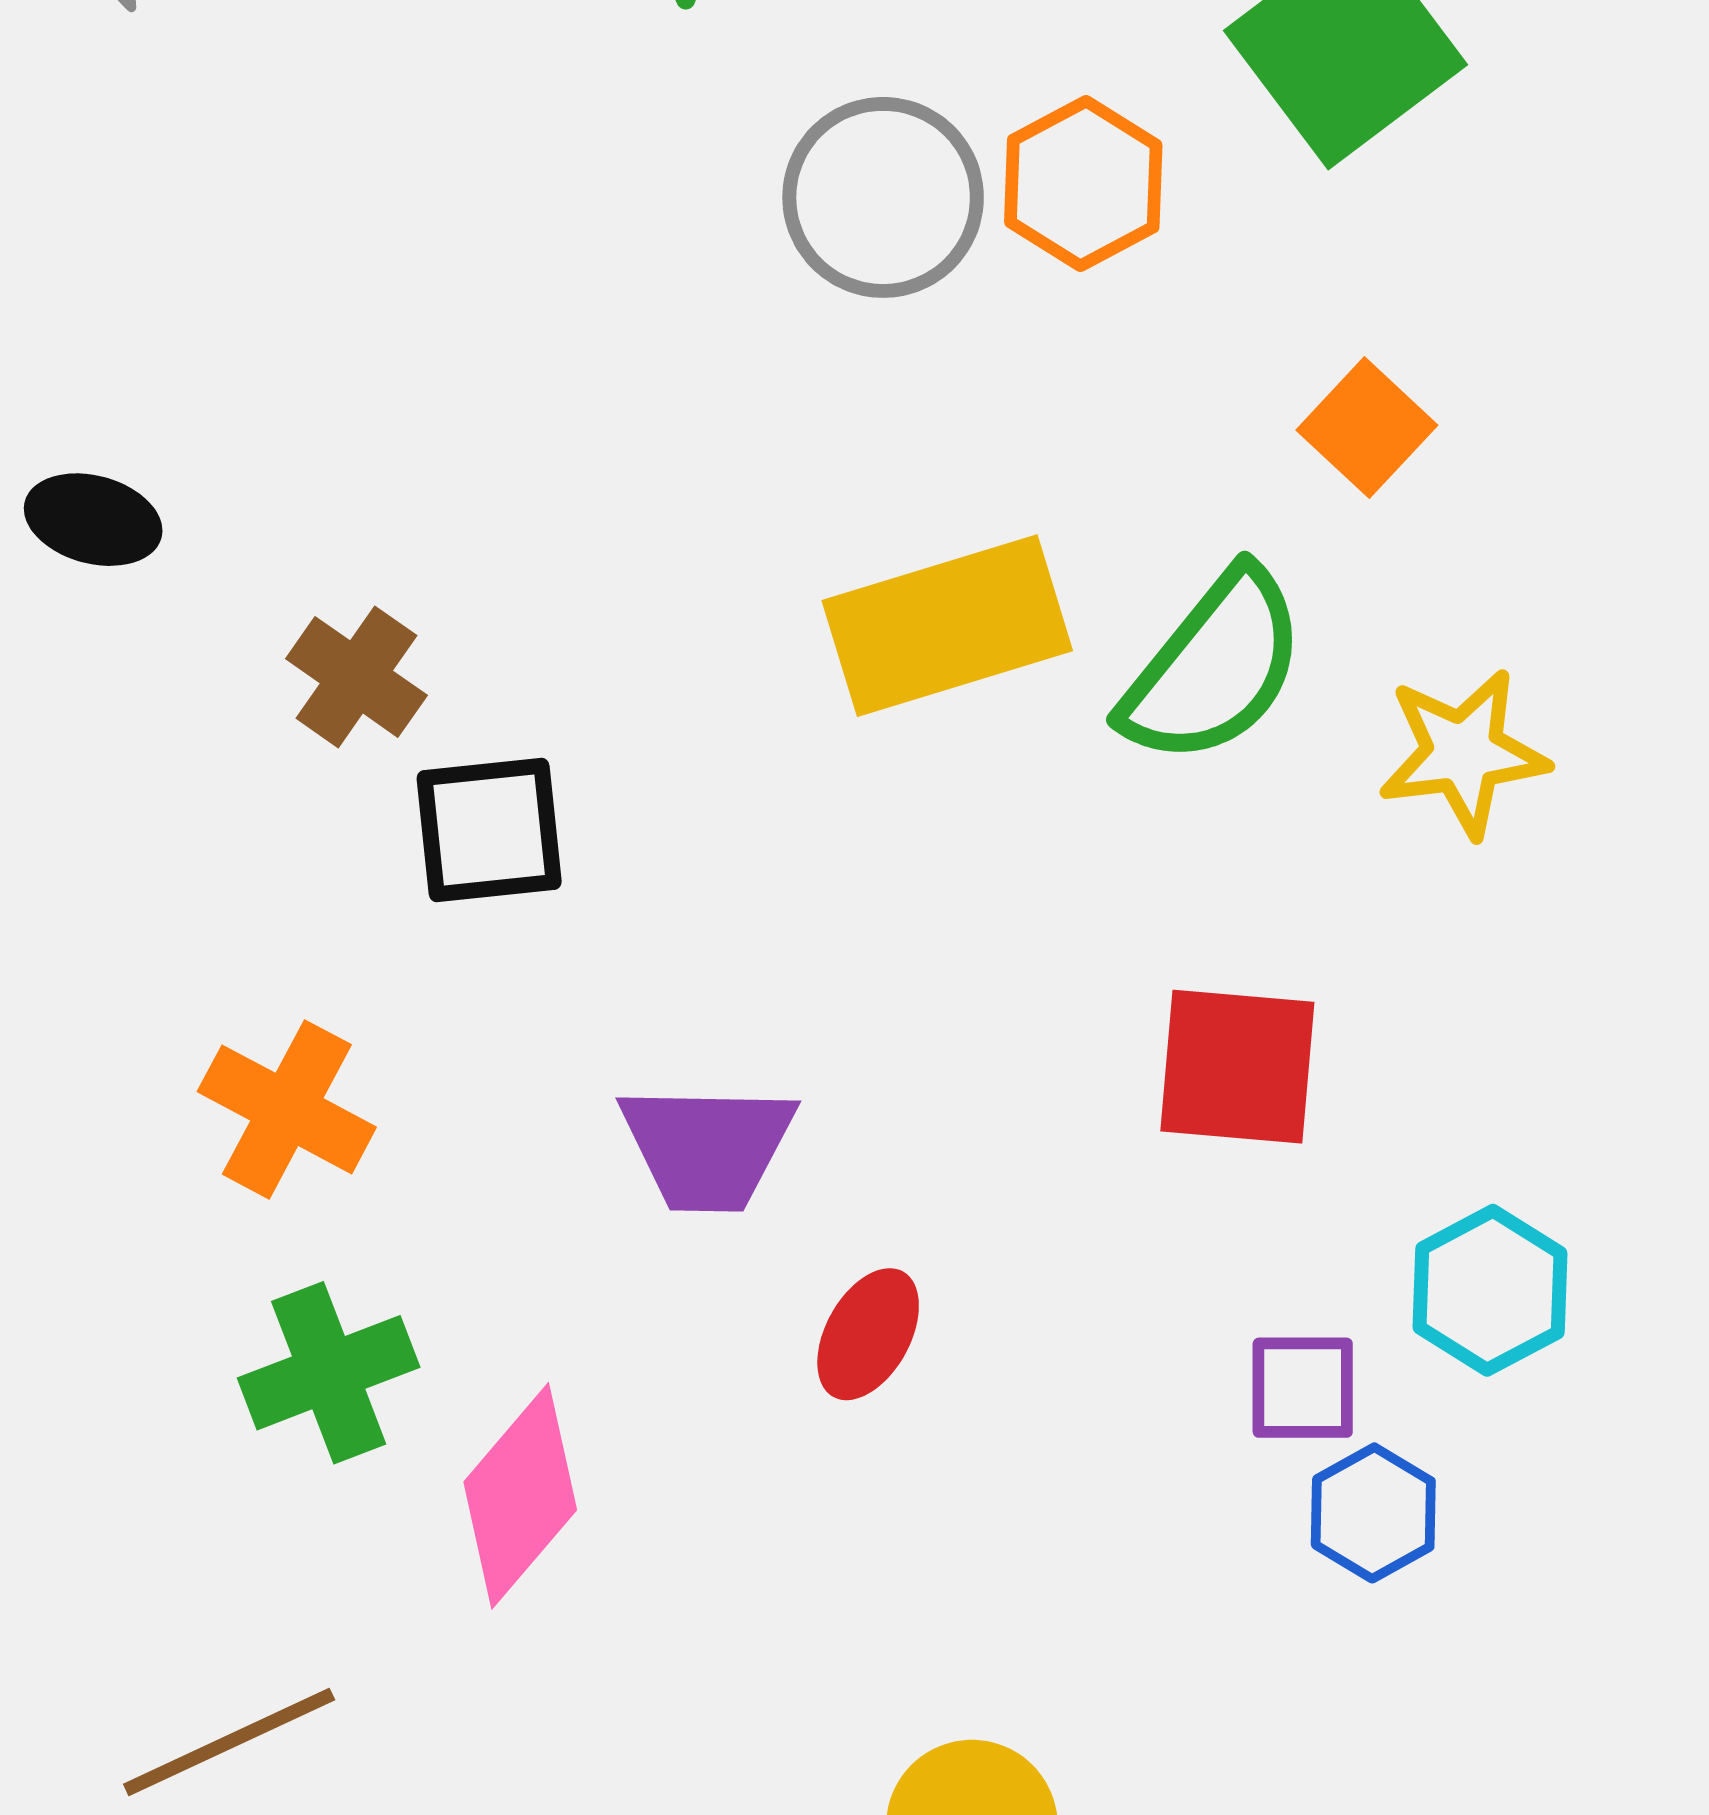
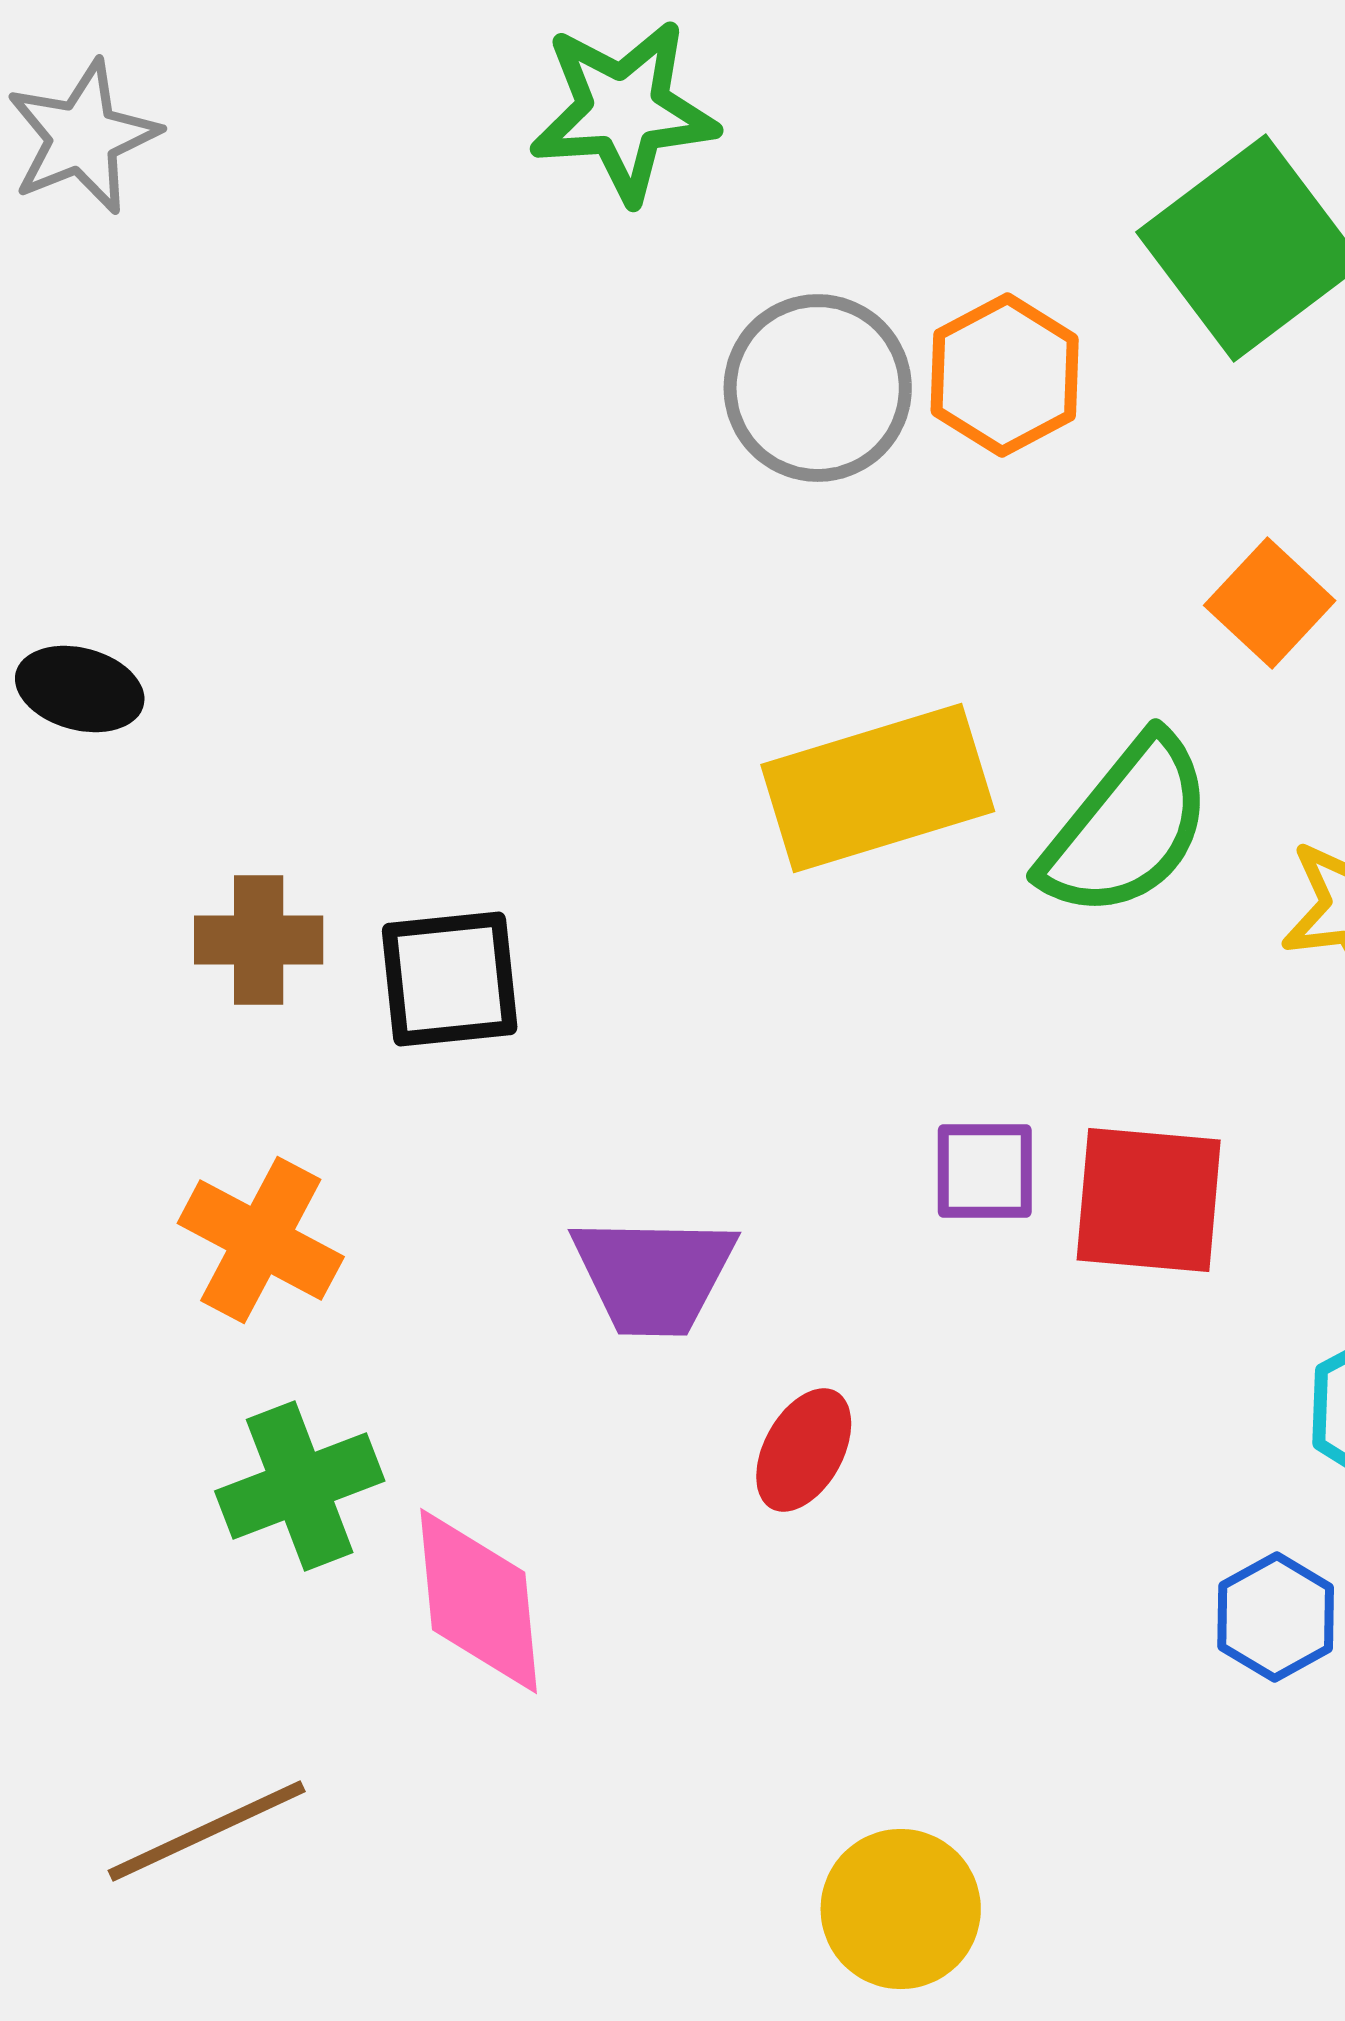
brown cross: (356, 677) -> (259, 940), moved, turned -35
purple square: (1303, 1388) -> (985, 1171), moved
pink diamond: (520, 1496) -> (479, 1601), turned -46

